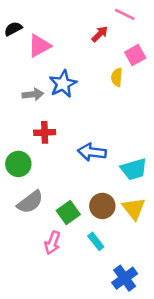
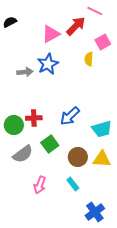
red arrow: (100, 34) -> (76, 26), size x1.5
pink triangle: (39, 46) -> (51, 34), moved
red cross: (45, 132) -> (34, 118), moved
blue arrow: (92, 152) -> (70, 116), turned -50
yellow triangle: (134, 209) -> (102, 159), turned -48
green square: (68, 212) -> (50, 144), moved

